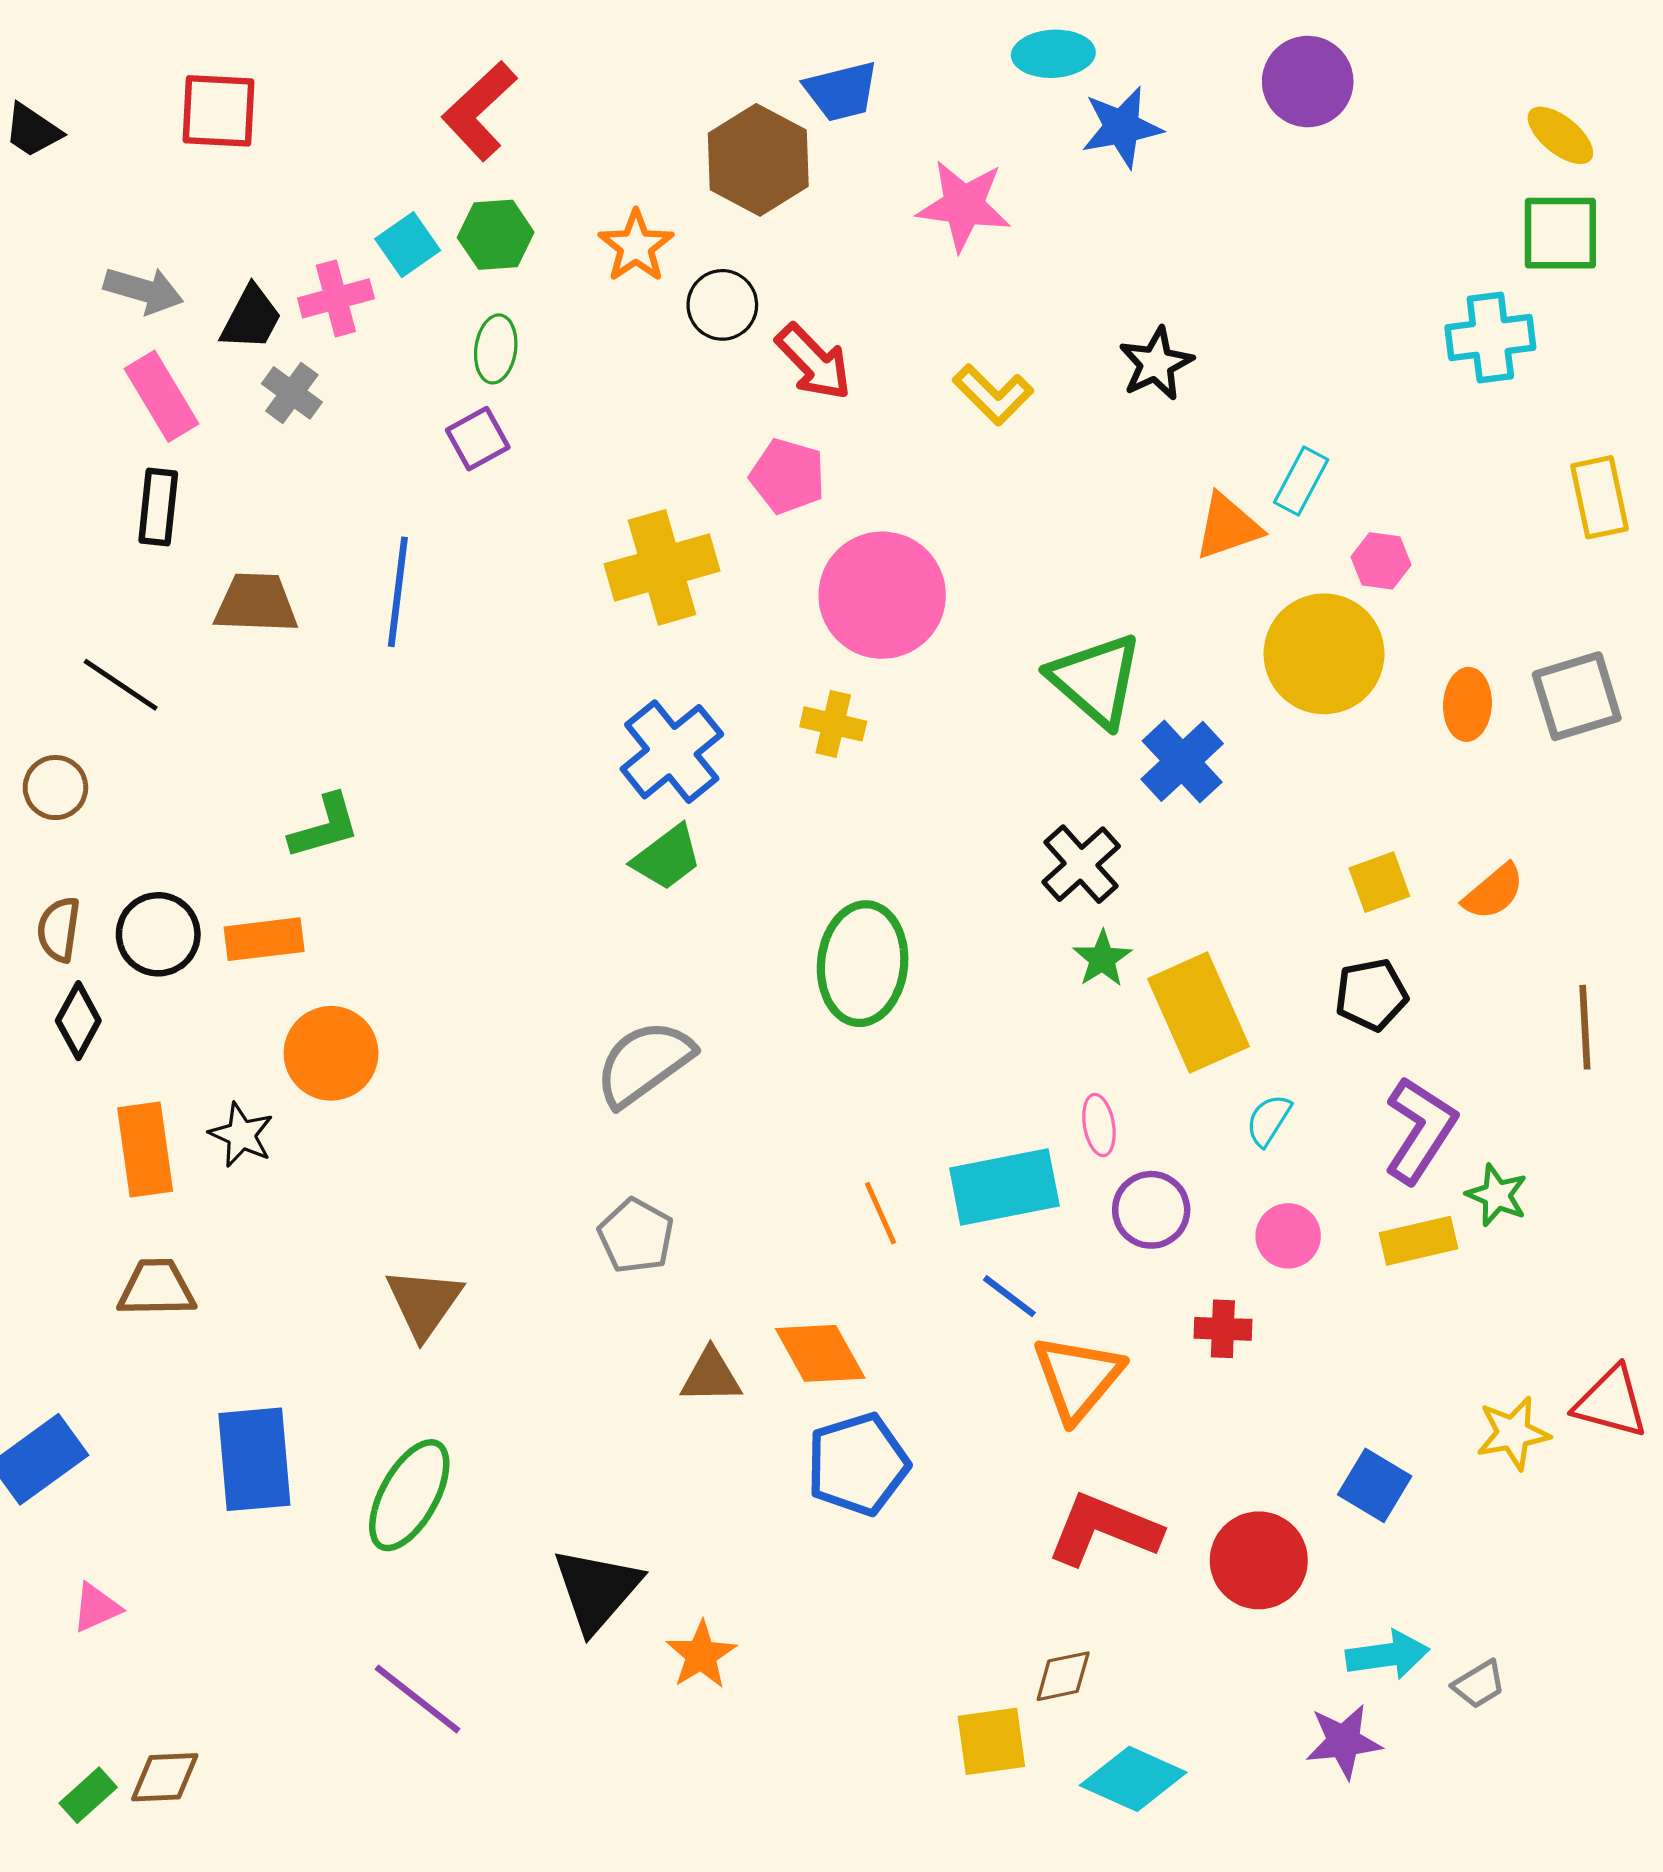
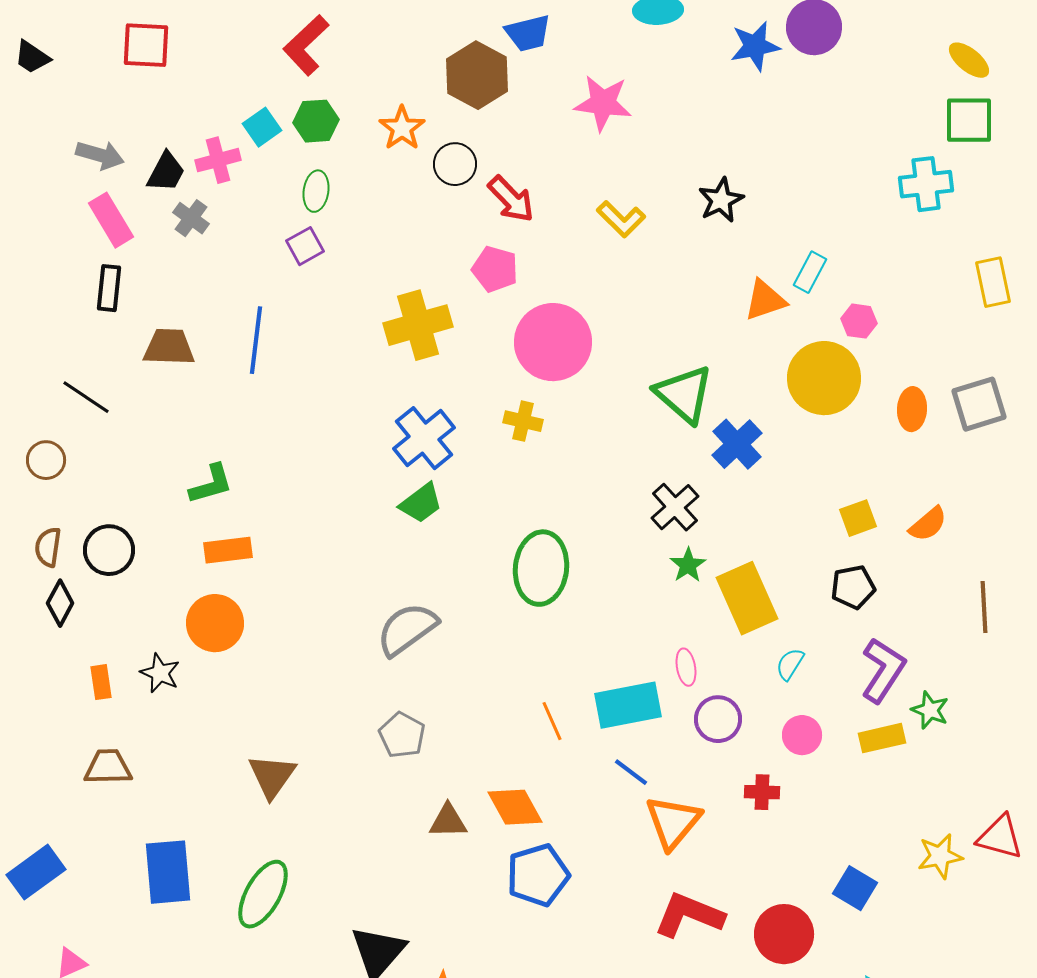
blue star: (1122, 127) -> (755, 46), moved
orange rectangle: (264, 939) -> (228, 550), moved
orange rectangle: (145, 1149) -> (101, 682), size x0.6

